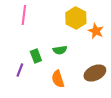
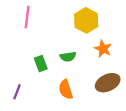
orange star: (96, 31) -> (103, 49), moved
purple line: (20, 70) -> (17, 92), moved

